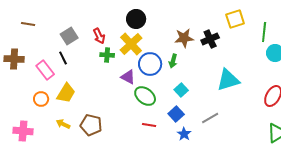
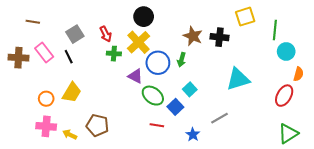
brown star: (184, 38) -> (193, 36), turned 30
black cross: (210, 39) -> (219, 37), turned 30
pink rectangle: (45, 70) -> (44, 53), moved
blue square: (176, 114) -> (175, 107), moved
yellow arrow: (63, 124) -> (70, 135), moved
pink cross: (23, 131) -> (46, 126), moved

